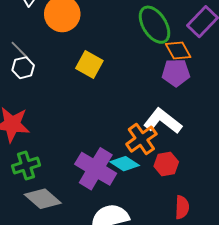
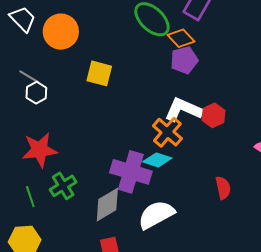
red hexagon: (166, 164) -> (214, 115), moved
gray diamond: (43, 199) -> (107, 205), moved, turned -57

